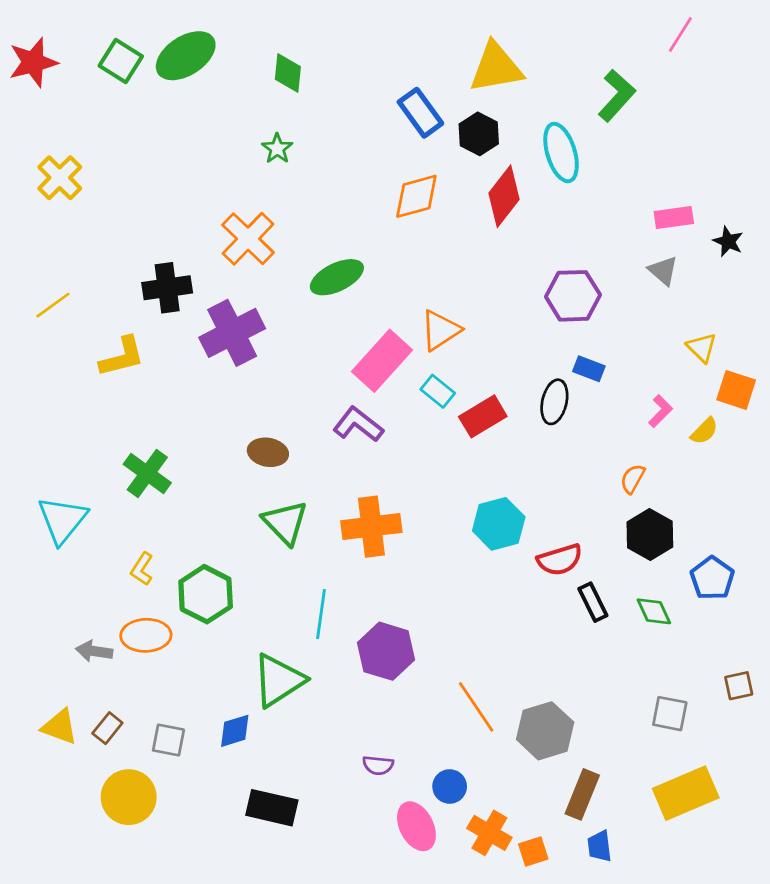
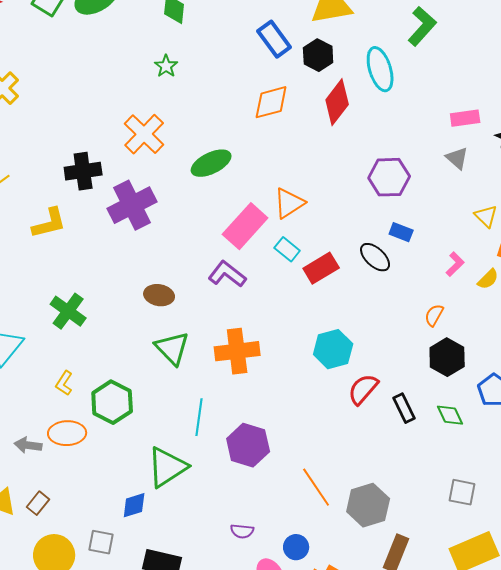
black ellipse: (554, 402) -> (375, 257), turned -60
red semicircle: (560, 560) -> (363, 389), moved, turned 148
gray square: (168, 740) -> (101, 542), moved

